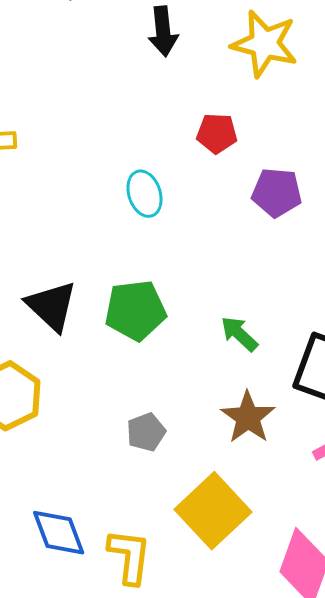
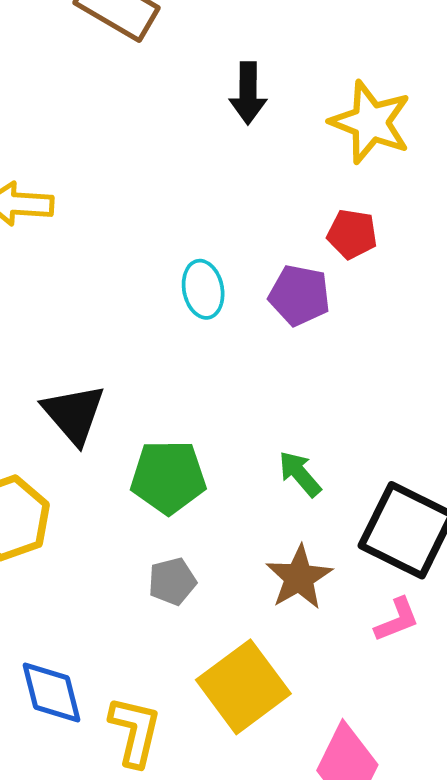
red pentagon: (217, 133) -> (352, 234), moved
purple pentagon: (277, 193) -> (299, 295), moved
green pentagon: (135, 310) -> (168, 477), moved

